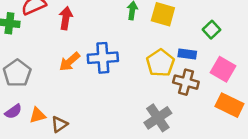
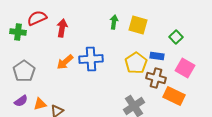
orange rectangle: (229, 105) -> (174, 96), moved

